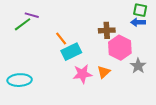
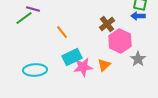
brown cross: (107, 30) -> (107, 24), turned -35
cyan rectangle: (71, 52) -> (72, 57), moved
cyan ellipse: (20, 80) -> (35, 70), moved

